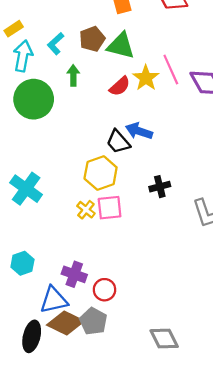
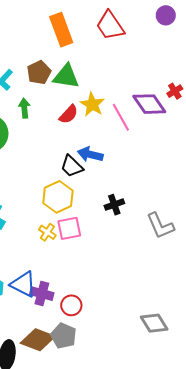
pink line: (171, 70) -> (121, 117), moved
blue triangle: (54, 300) -> (23, 284), moved, turned 44
gray diamond: (164, 339) -> (154, 323), moved

